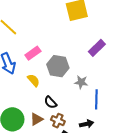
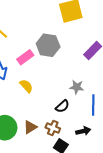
gray hexagon: (58, 66) -> (48, 45), moved
black semicircle: (50, 102) -> (62, 106), moved, turned -88

